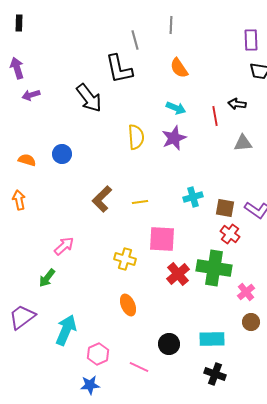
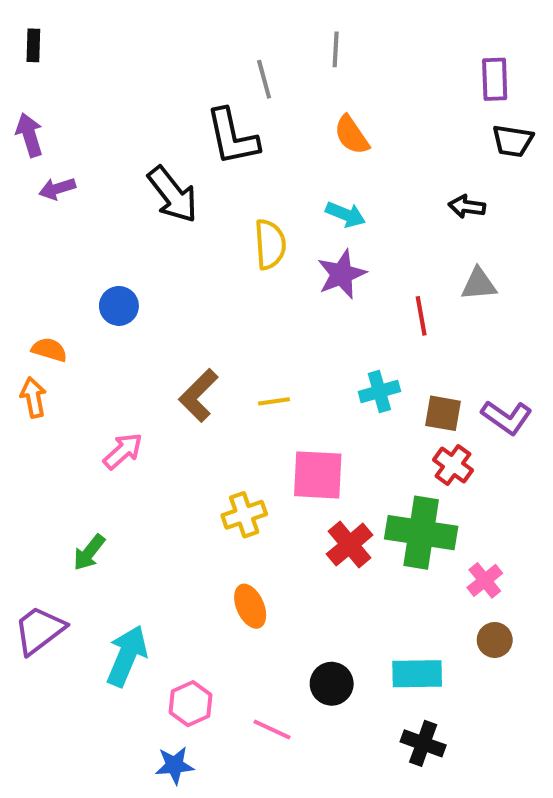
red line: (215, 116) -> (421, 316), moved
yellow semicircle: (136, 137) -> (270, 244), moved
orange semicircle: (27, 160) -> (49, 350), moved
pink arrow: (64, 246) -> (123, 451), moved
yellow cross: (125, 259) -> (244, 515), turned -35

